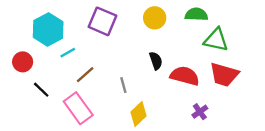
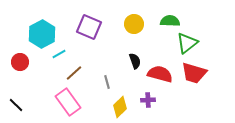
green triangle: (216, 40) -> (187, 43), turned -50
black line: (41, 90) -> (16, 105), moved
purple cross: (200, 112) -> (148, 100), moved, turned 32

